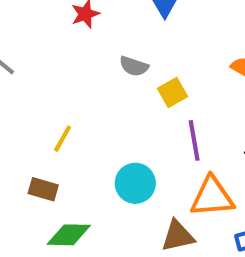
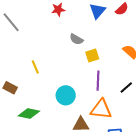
yellow line: (63, 139) -> (35, 67), turned -64
brown rectangle: (43, 189) -> (10, 88), moved

